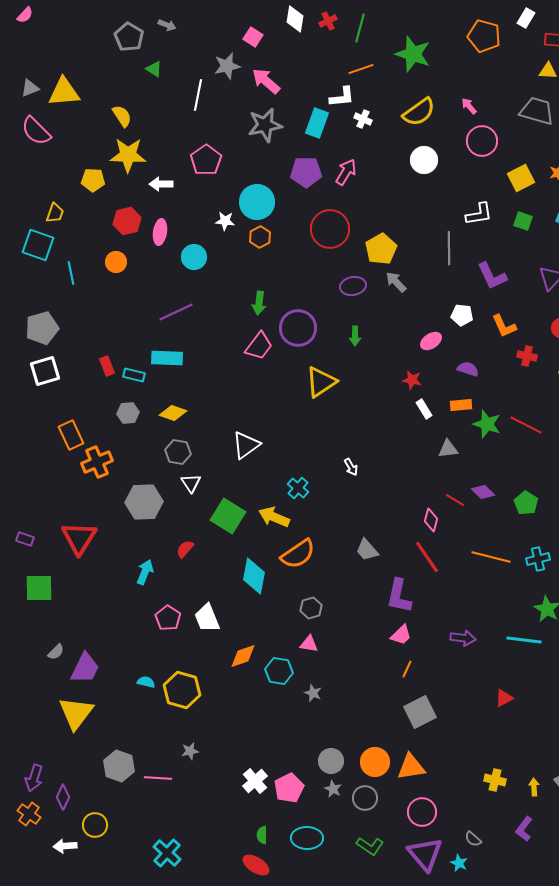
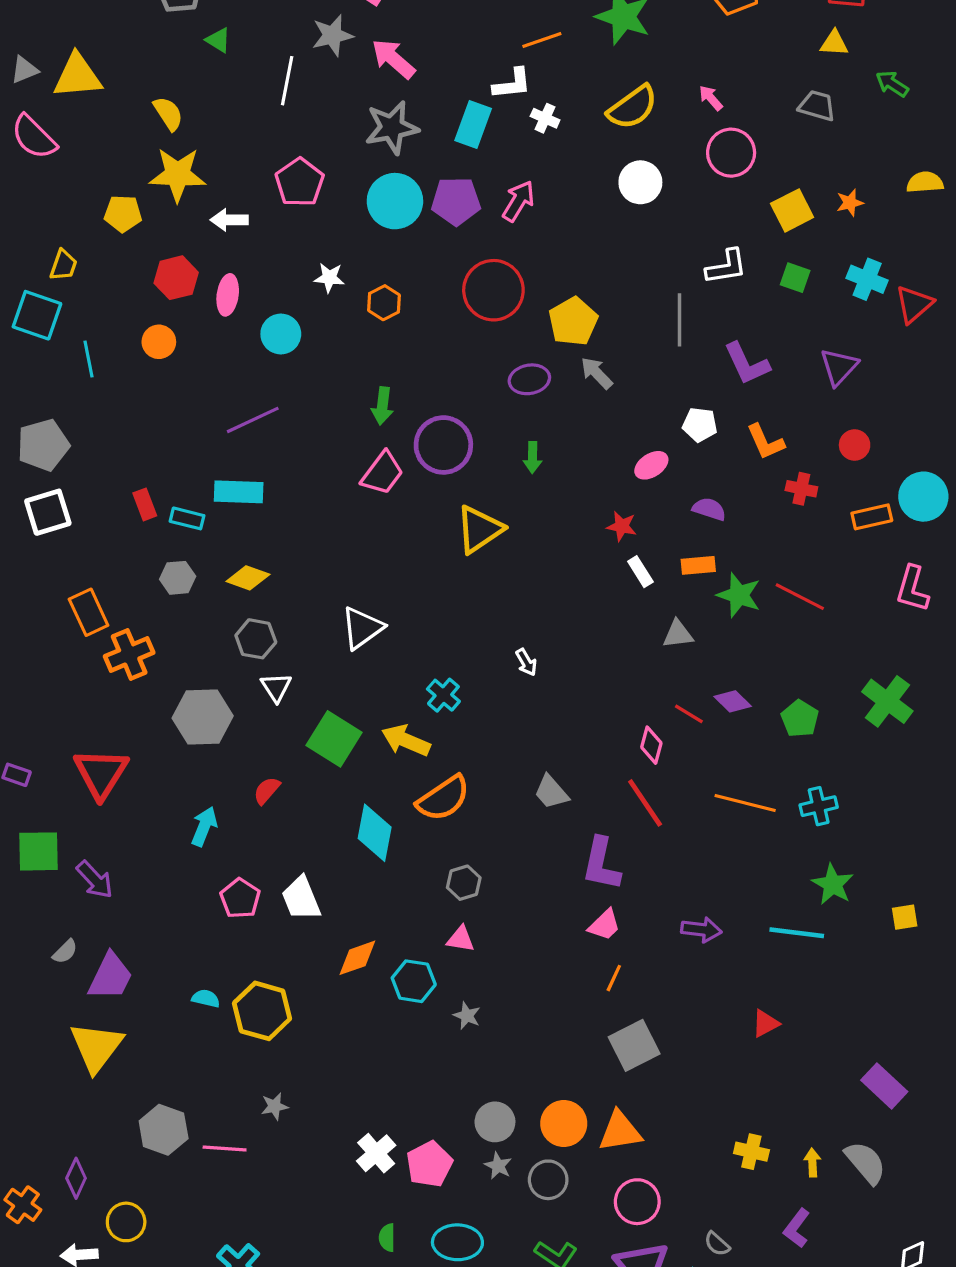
gray trapezoid: (537, 111) -> (817, 106), size x0.7
cyan circle: (257, 202) -> (395, 201), moved
purple arrow: (34, 778) -> (95, 880), moved, turned -60

